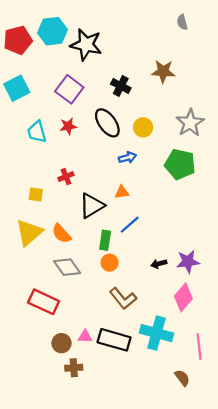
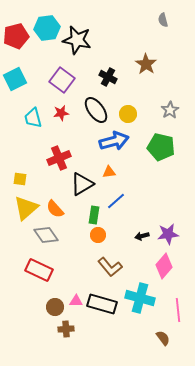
brown star: (163, 71) -> (146, 64), turned 30
gray star: (190, 123) -> (170, 110), size x0.7
blue arrow: (127, 158) -> (114, 141), size x1.8
red cross: (66, 177) -> (59, 158), size x1.6
yellow square: (36, 194) -> (20, 179), moved
gray diamond: (67, 267) -> (46, 235), moved

